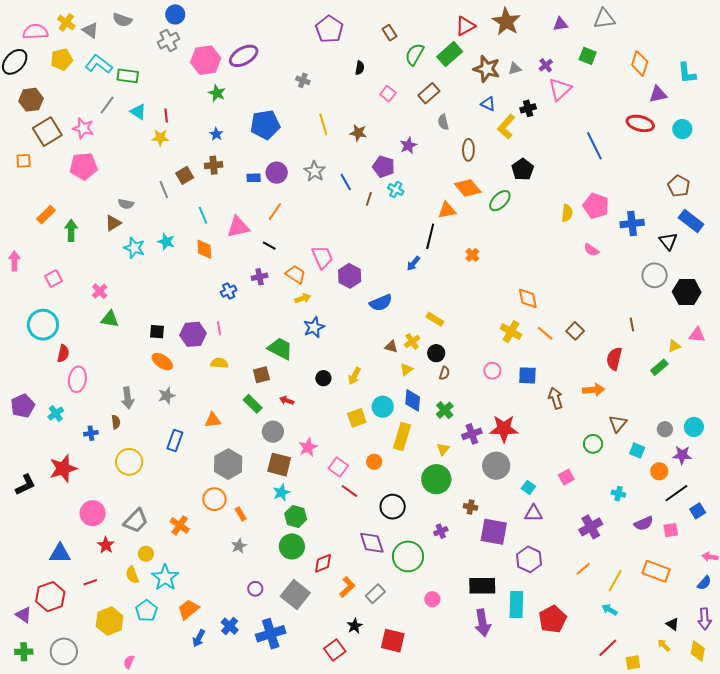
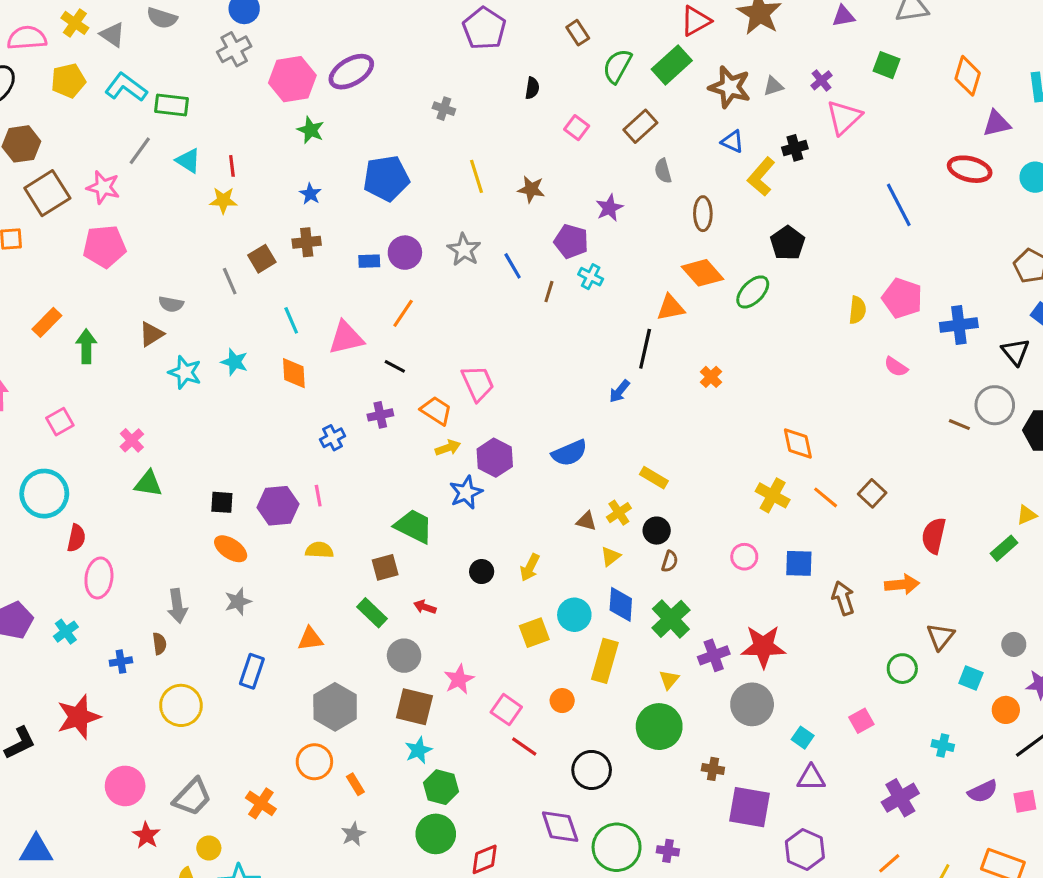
purple hexagon: (350, 276) -> (495, 458), moved
brown line: (632, 324) -> (959, 425), moved, turned -56
green cross: (445, 410) -> (671, 619), size x1.4
purple cross: (441, 531) -> (668, 851), moved, turned 32
blue triangle: (60, 553) -> (36, 850), moved

